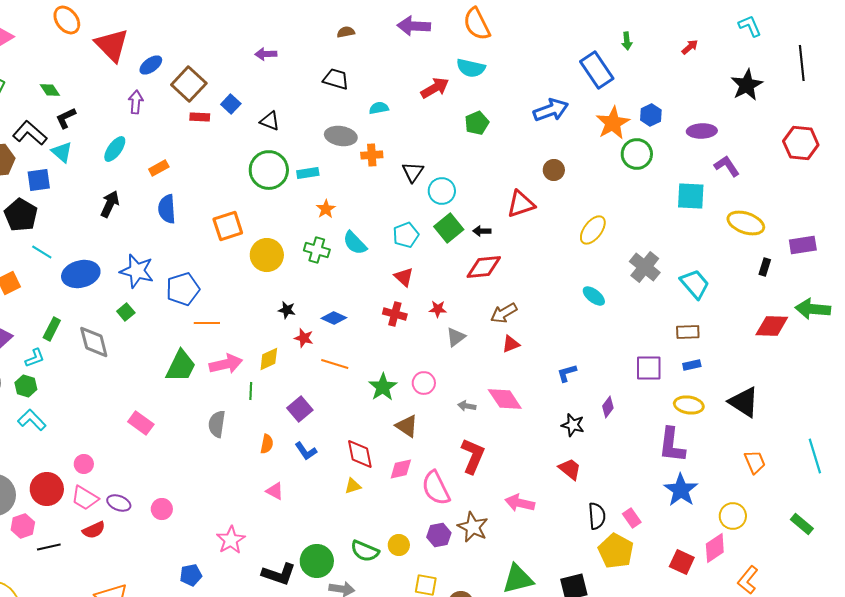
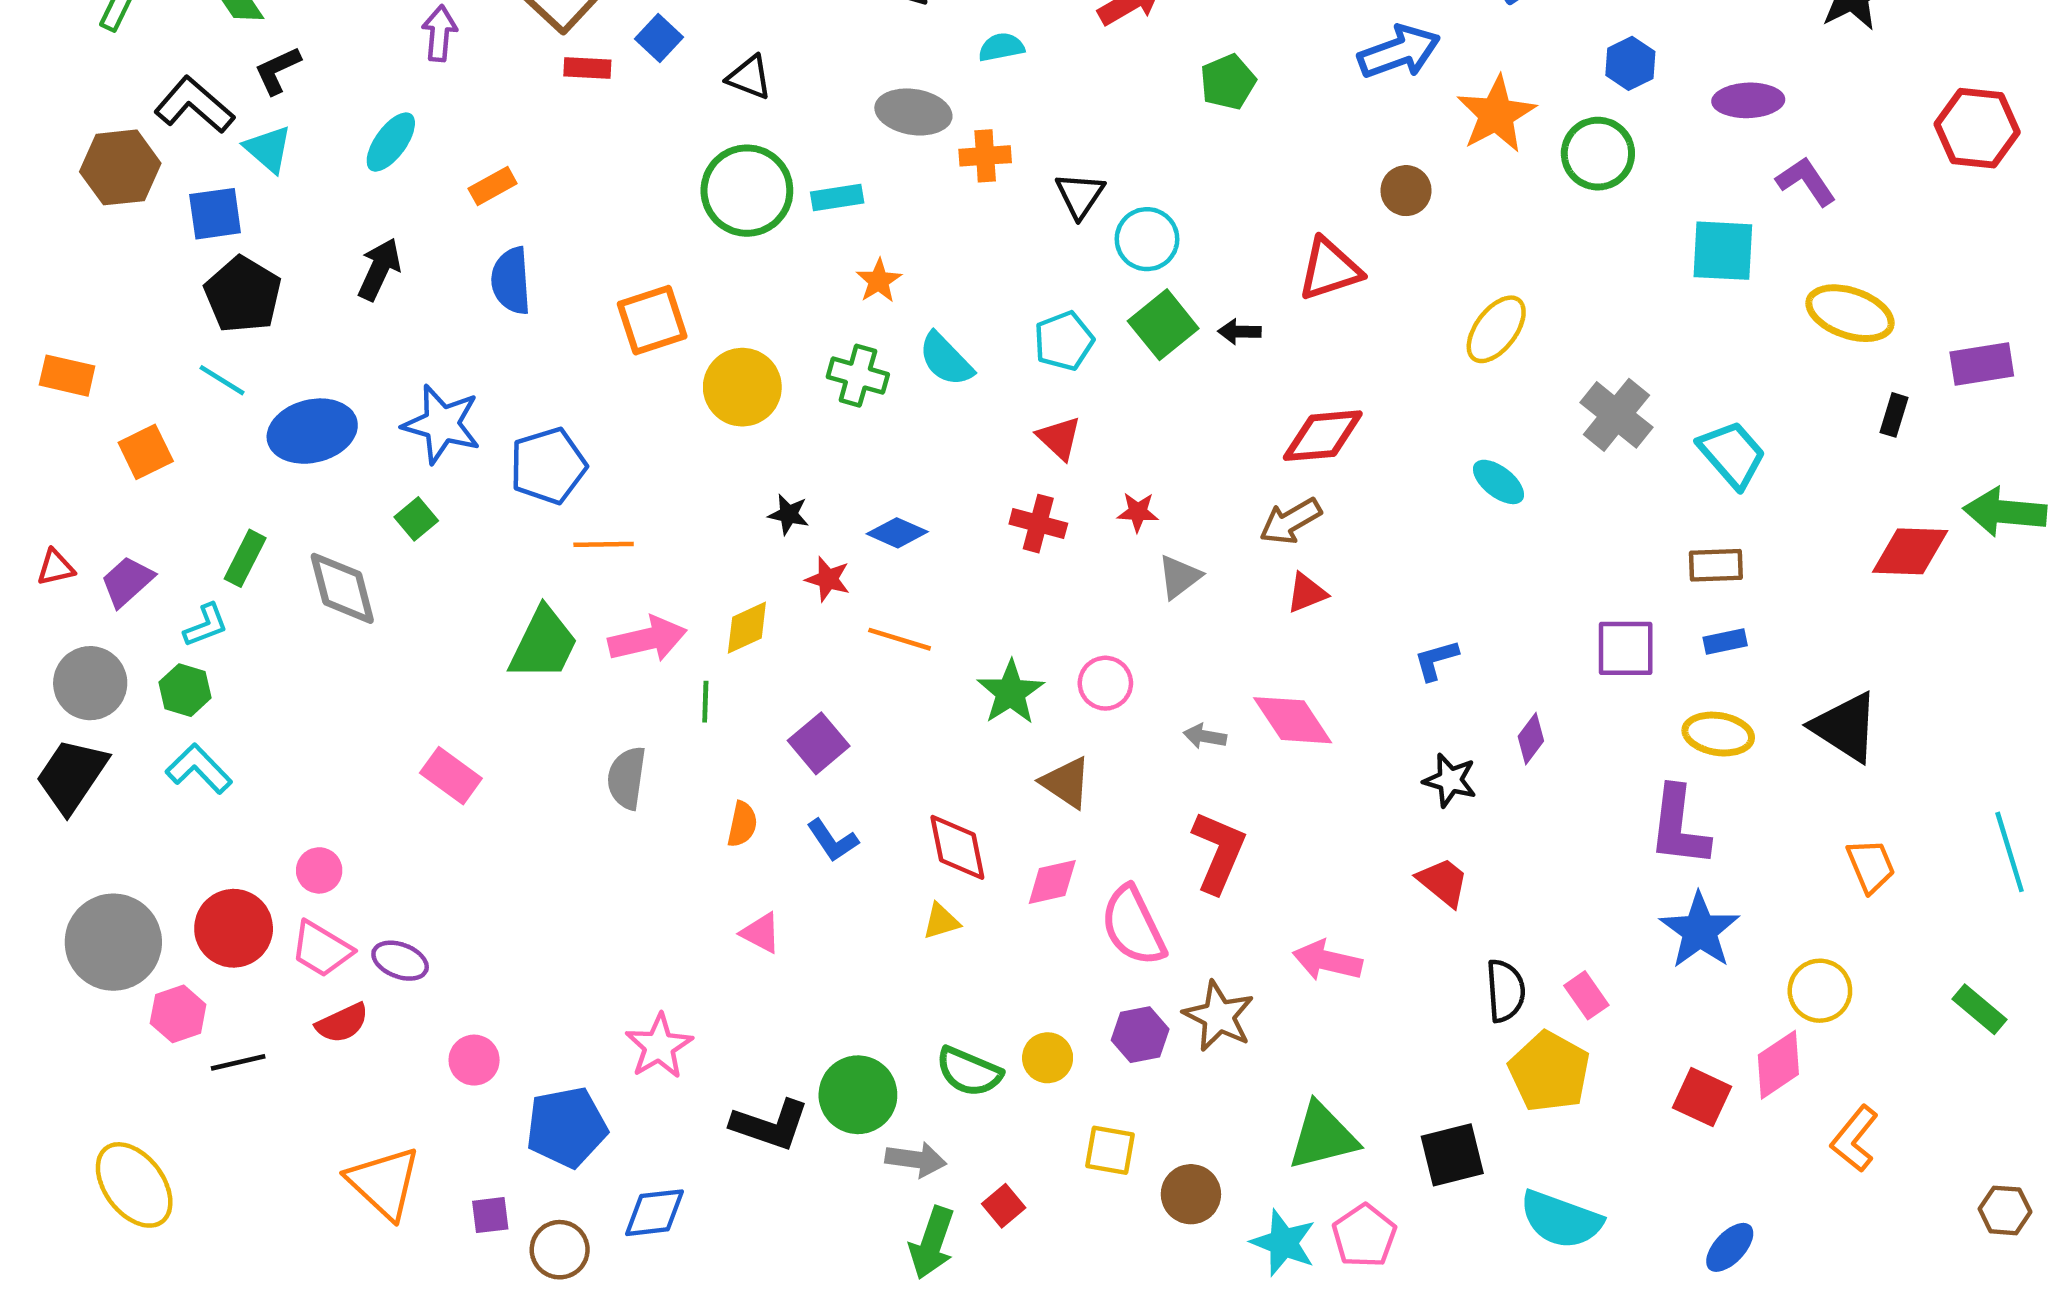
orange star: (613, 123) -> (1496, 114), moved
black pentagon: (21, 215) -> (243, 295), moved
red diamond: (484, 267) -> (1323, 436), moved
pink circle: (162, 509) -> (474, 1060), moved
blue pentagon: (191, 575) -> (567, 1127), size x1.6

